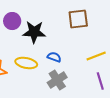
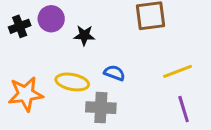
black star: (34, 32) -> (84, 35), size x0.6
gray cross: (57, 80) -> (101, 108), moved, turned 36

